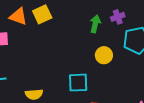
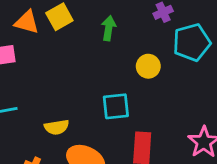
green arrow: (95, 24) -> (109, 28), moved

